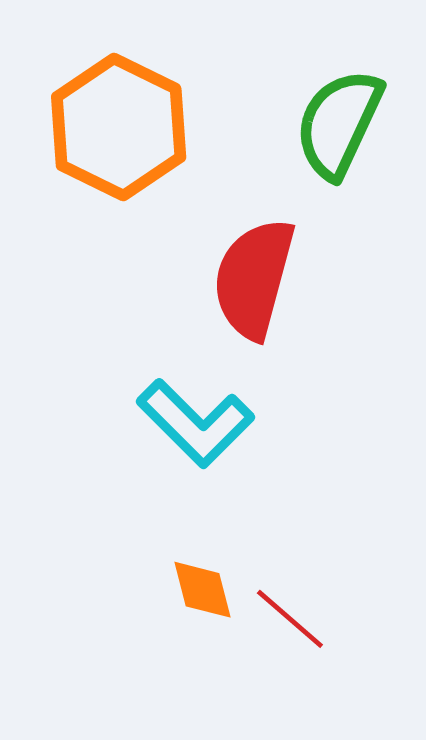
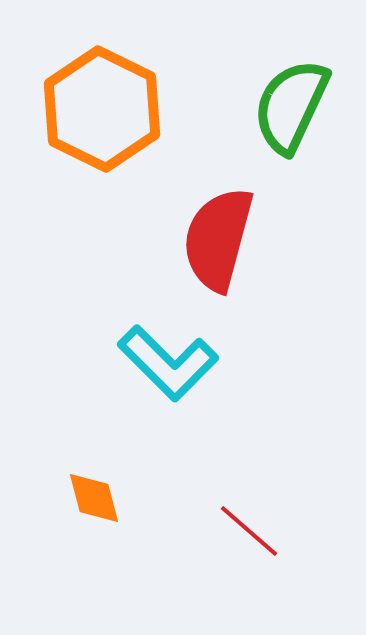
orange diamond: (203, 590) -> (94, 498), moved

